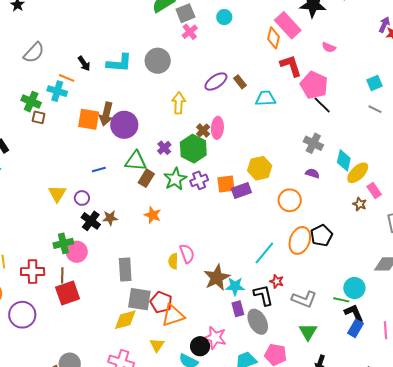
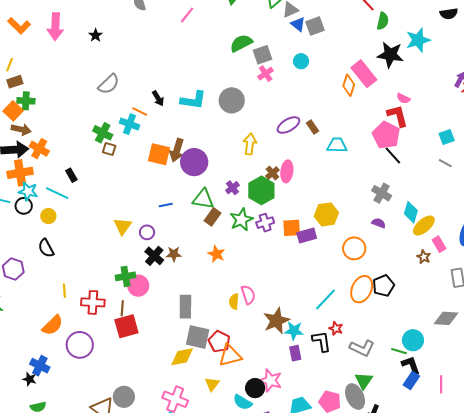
red L-shape: (291, 66) -> (397, 116), moved
gray ellipse: (258, 322) -> (355, 397), moved

